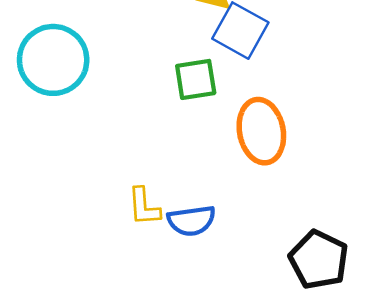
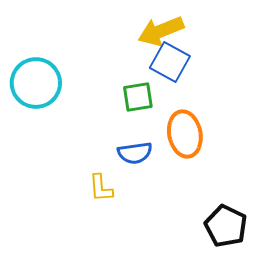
blue semicircle: (191, 221) -> (135, 153), moved

